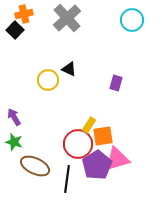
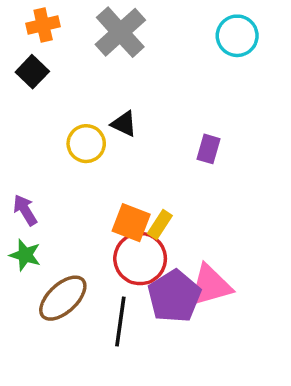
black square: (15, 30) -> (32, 72), moved
orange square: (103, 136) -> (131, 223), moved, turned 30
brown ellipse: (35, 166) -> (63, 298), turned -68

